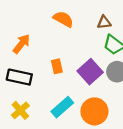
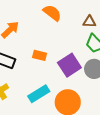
orange rectangle: (57, 66) -> (40, 55), turned -72

